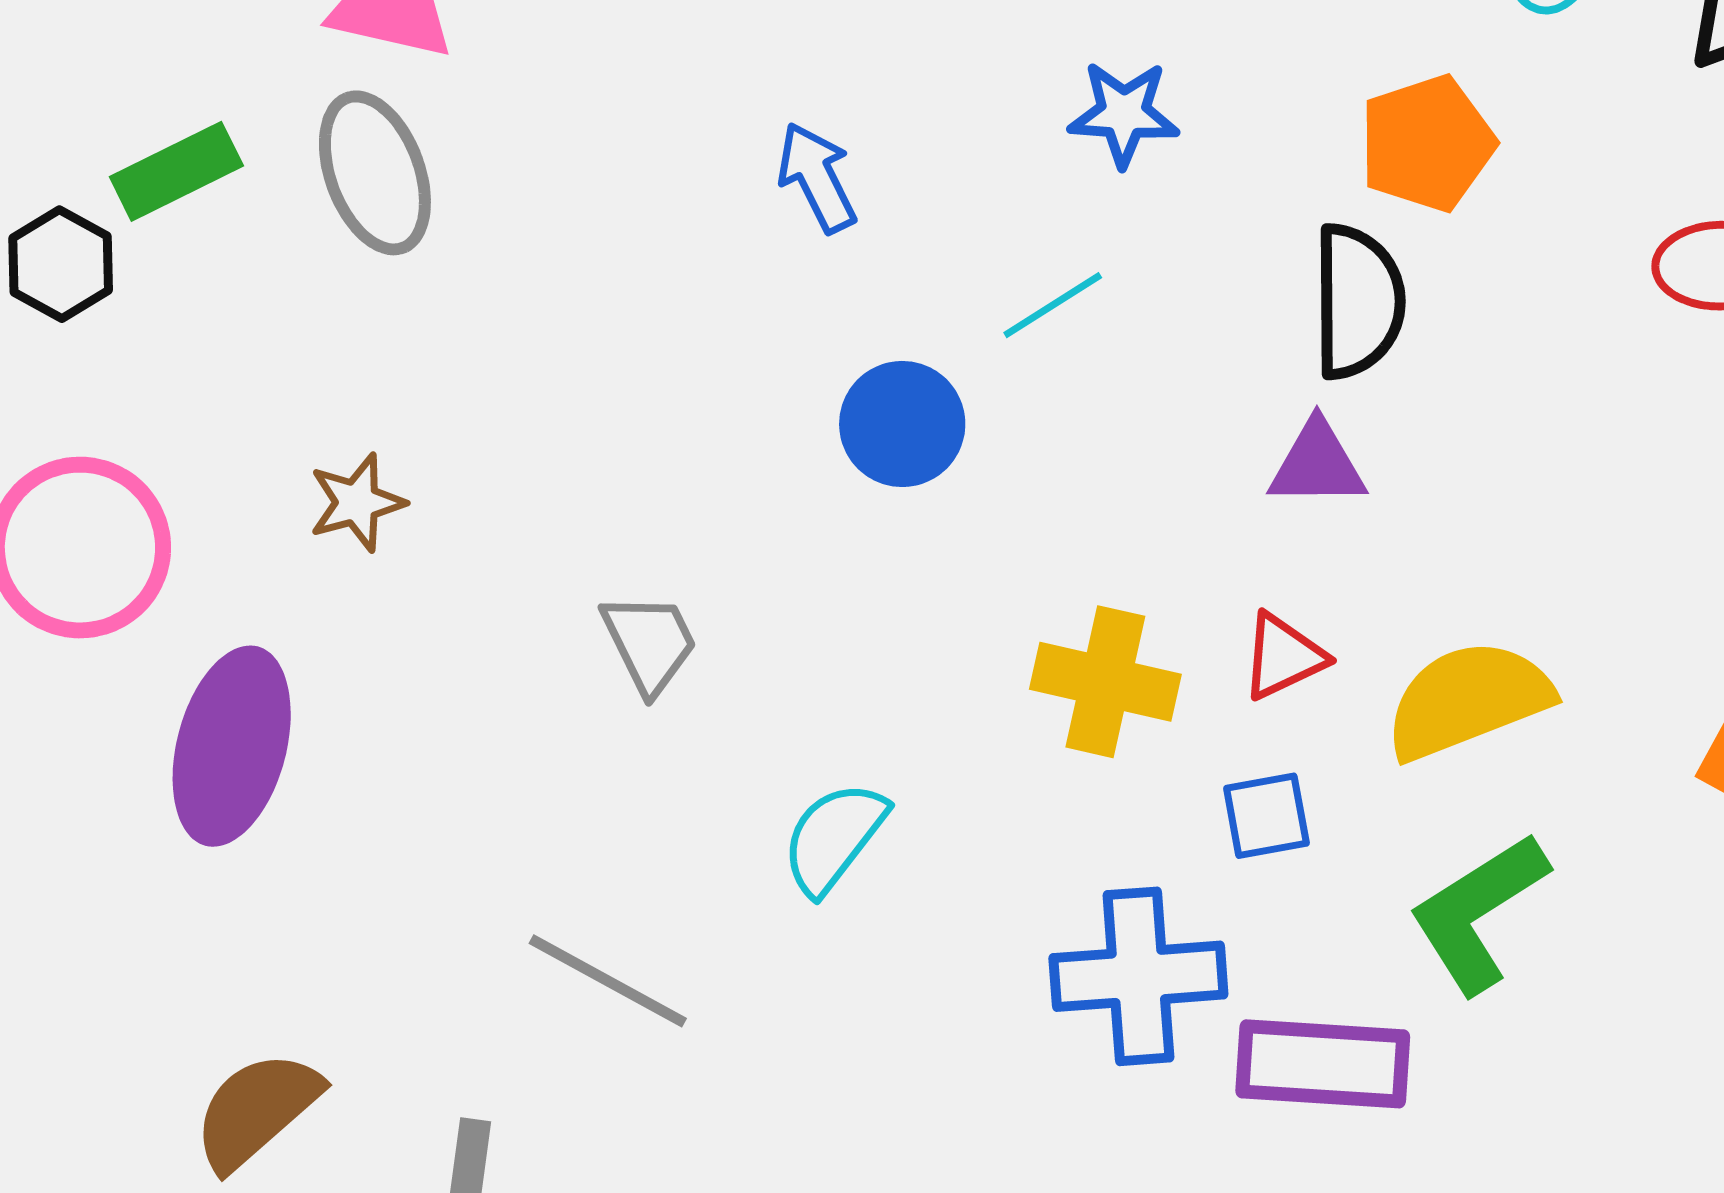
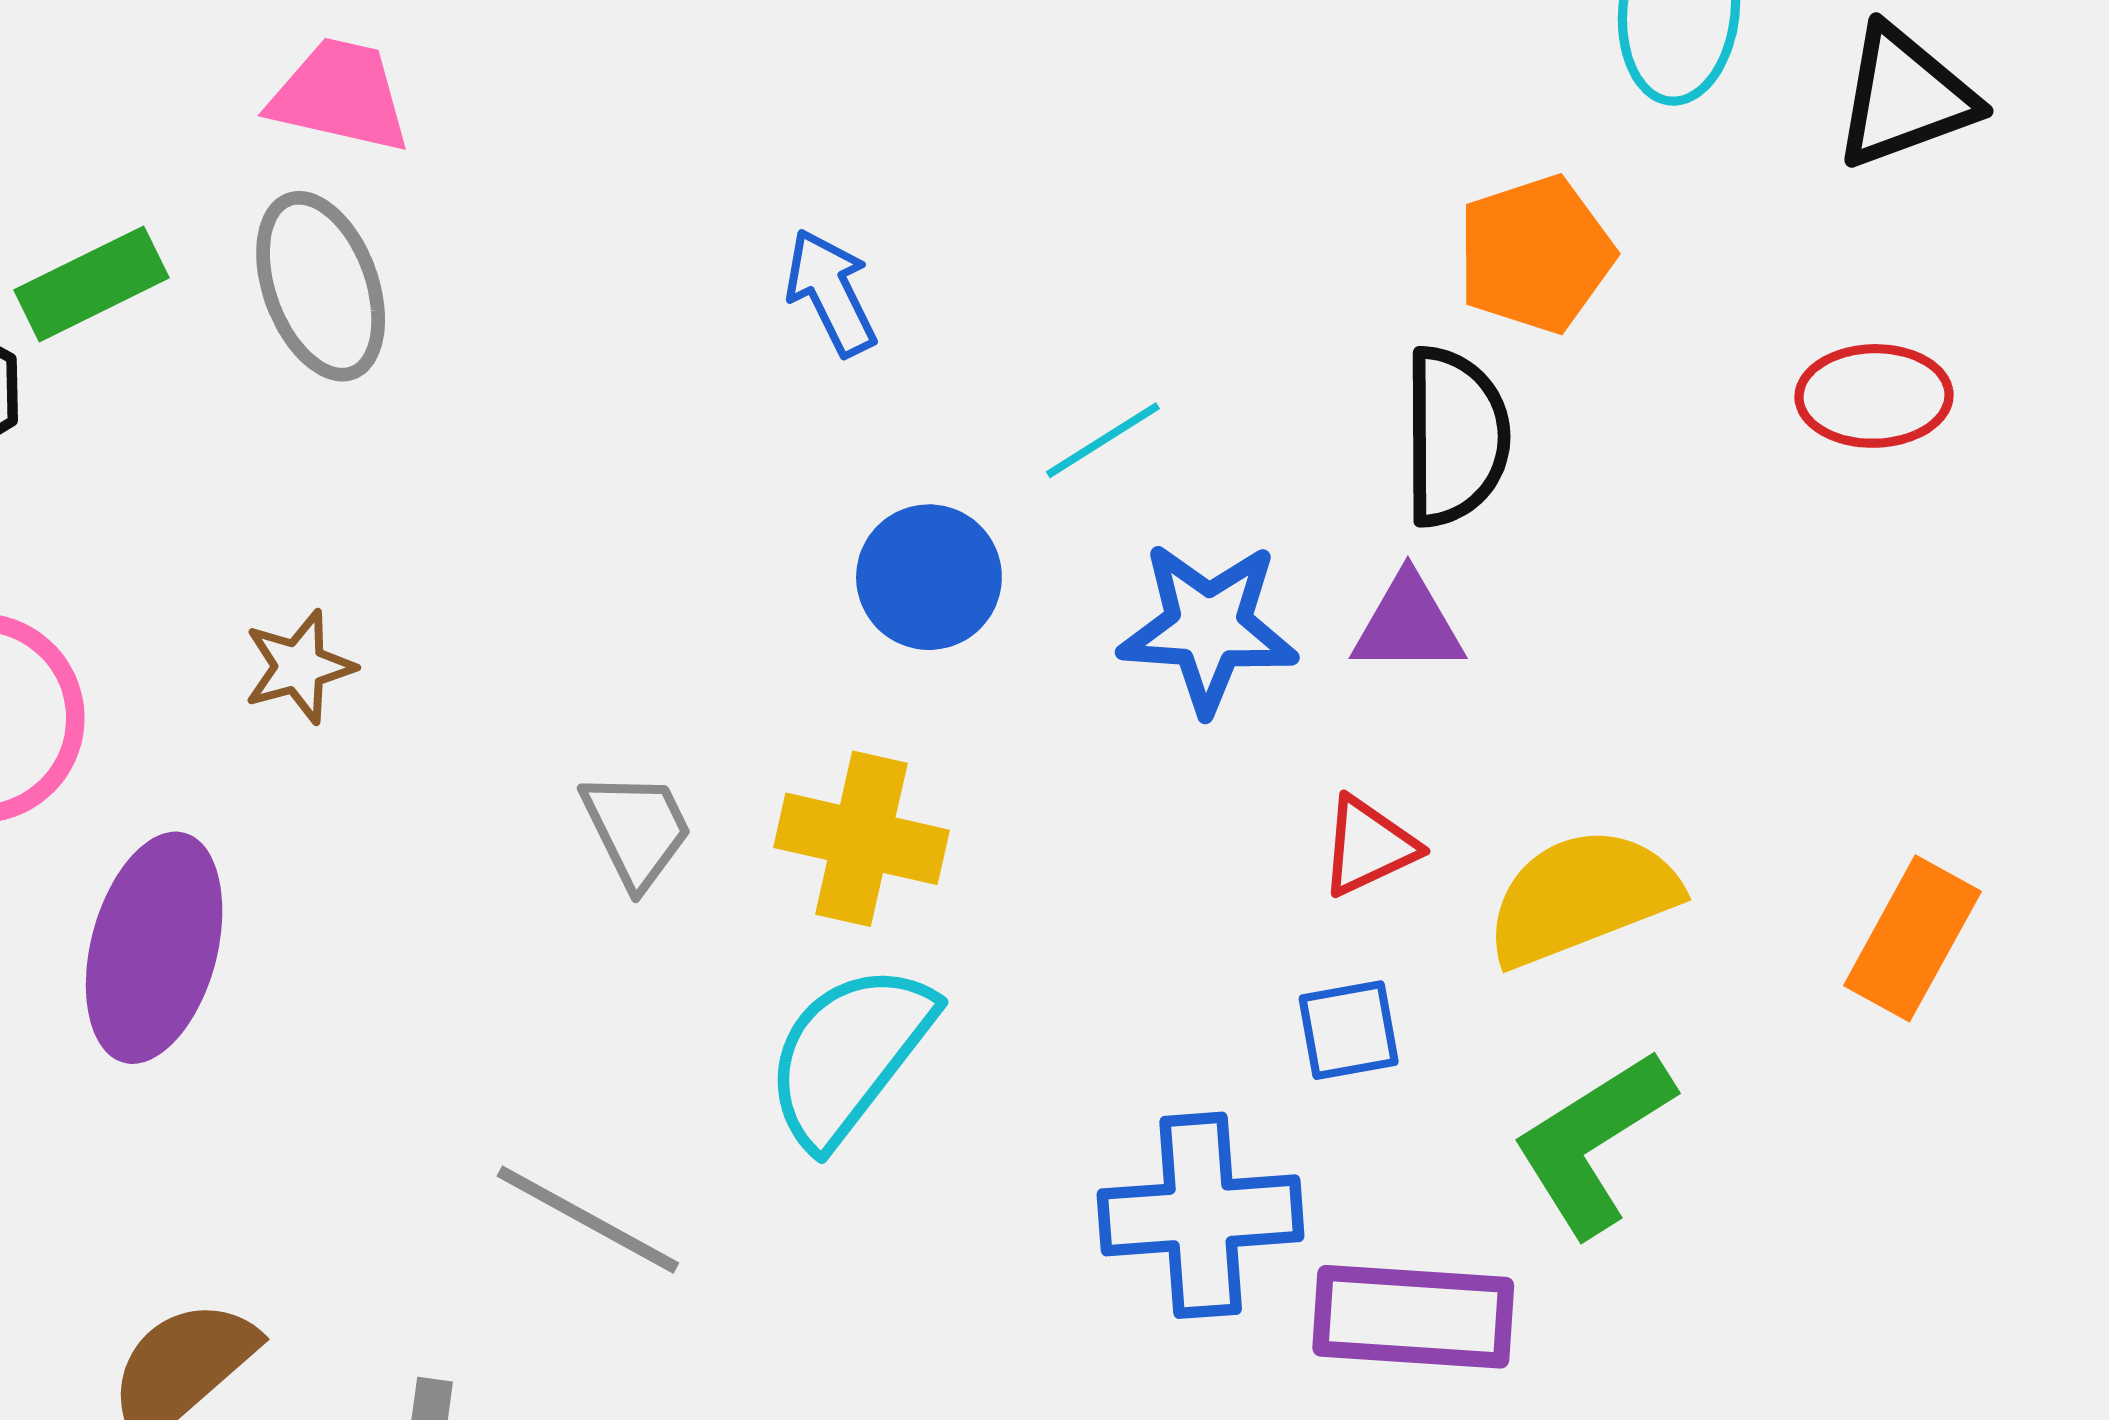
blue star: (1124, 114) -> (1208, 627), moved, size x1.4
yellow cross: (1105, 682) -> (861, 839), moved
cyan semicircle: (834, 838) -> (849, 1055), size x1.4

